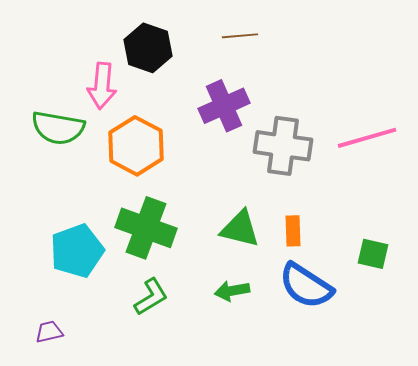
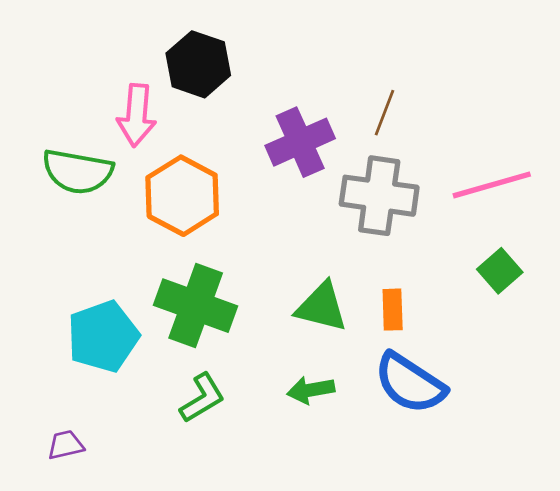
brown line: (240, 36) -> (385, 113), moved, turned -64
green square: (373, 254) -> (500, 271), moved, turned 36

